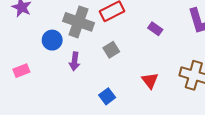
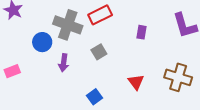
purple rectangle: (155, 29) -> (142, 32), turned 64

